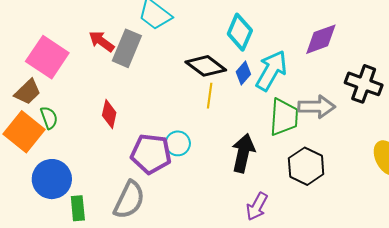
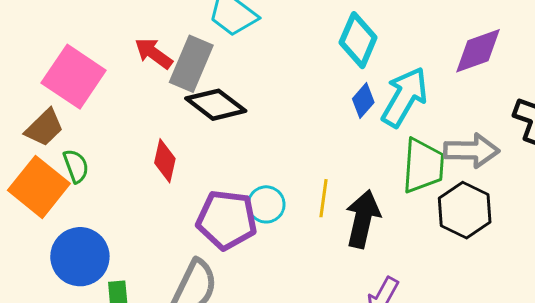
black diamond: (206, 66) -> (216, 105), moved
yellow line: (210, 96) -> (324, 198), moved
black hexagon: (306, 166) -> (465, 210), moved

